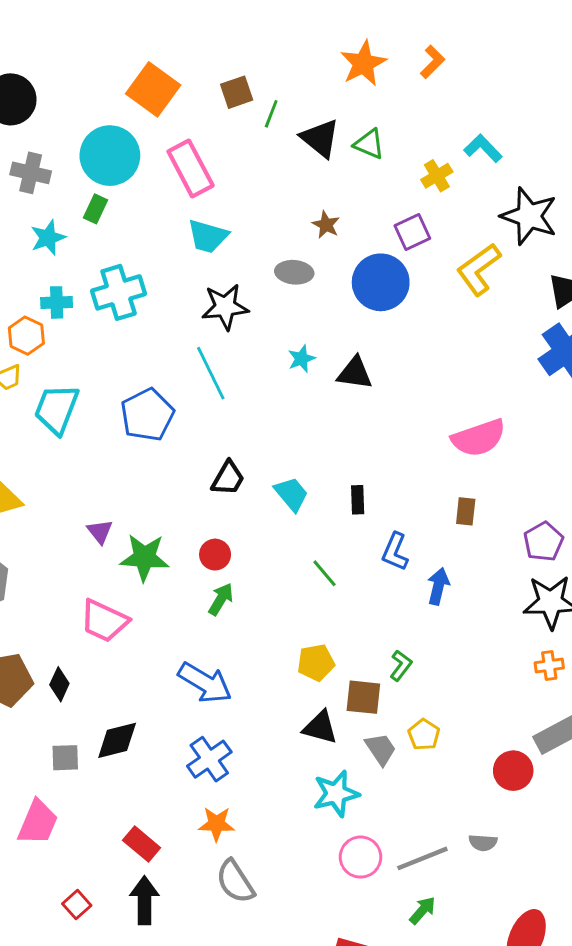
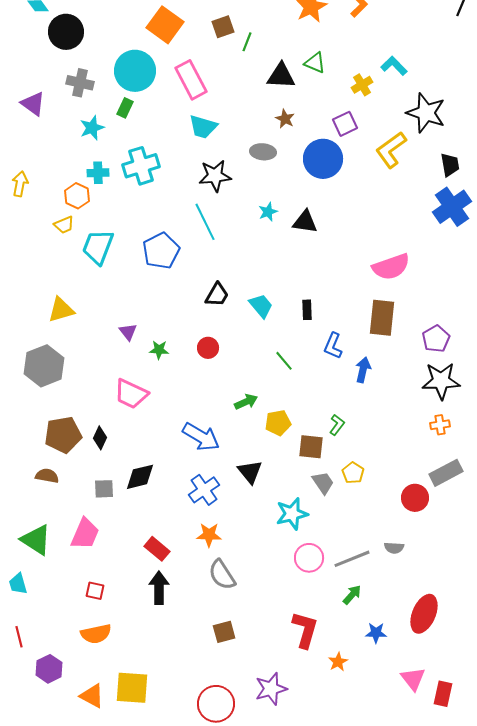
black triangle: (320, 138) -> (281, 76), moved, turned -36
brown rectangle: (466, 511) -> (382, 318), size x1.8
green star: (144, 557) -> (159, 350), size x0.6
green arrow: (221, 599) -> (246, 402), moved, turned 35
black triangle: (320, 727) -> (250, 472), moved, turned 36
red square: (77, 905) -> (95, 591), moved, turned -36

